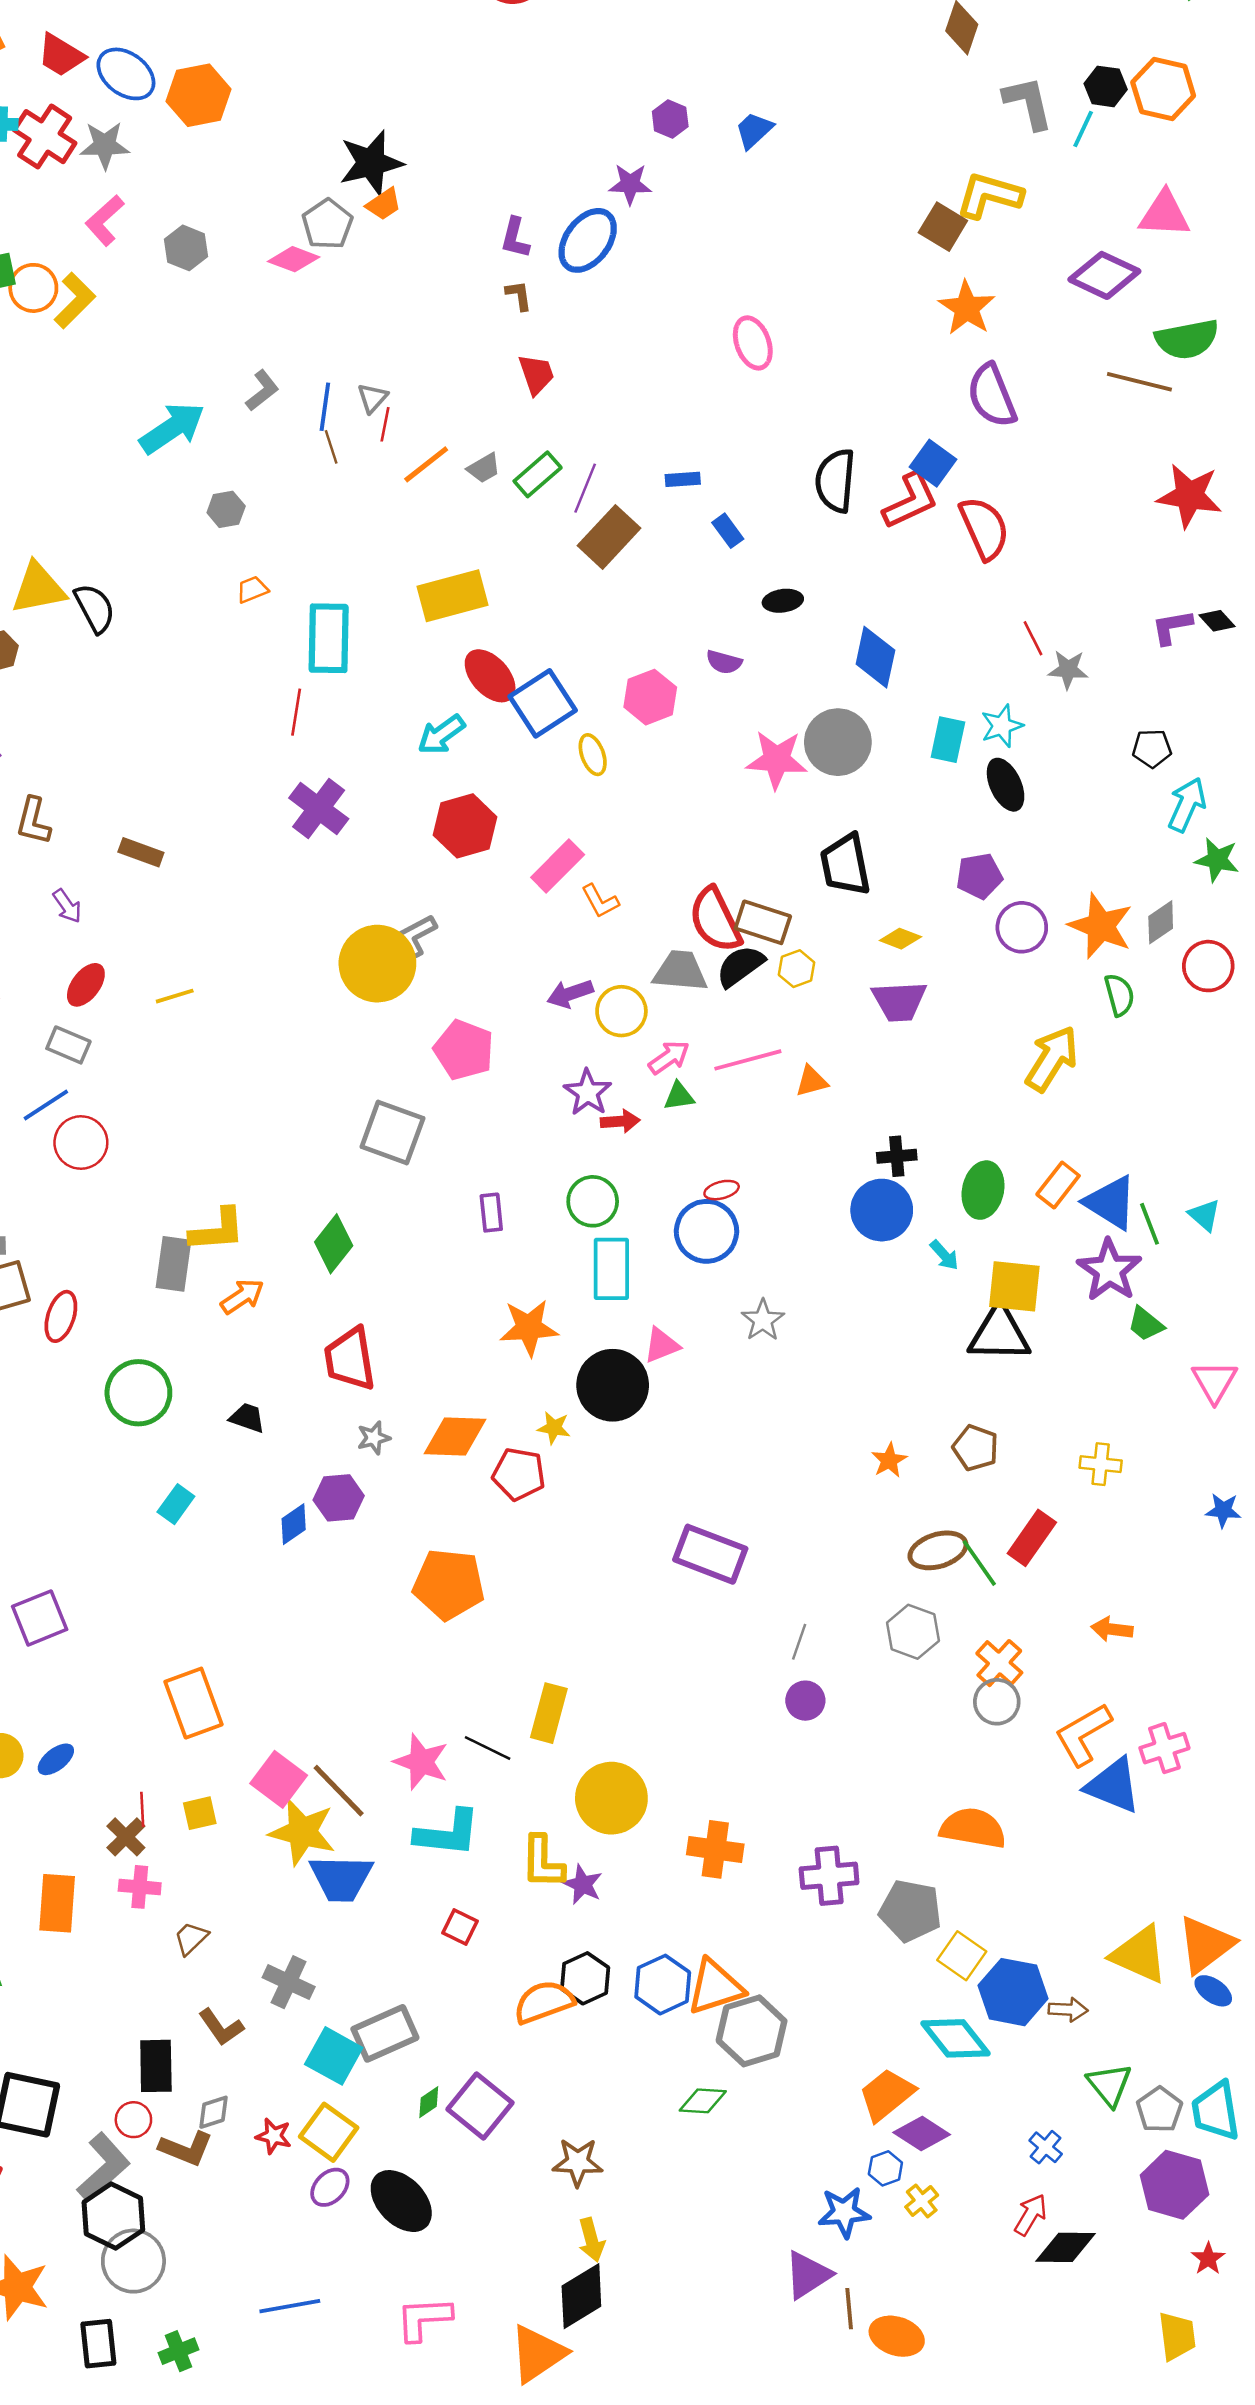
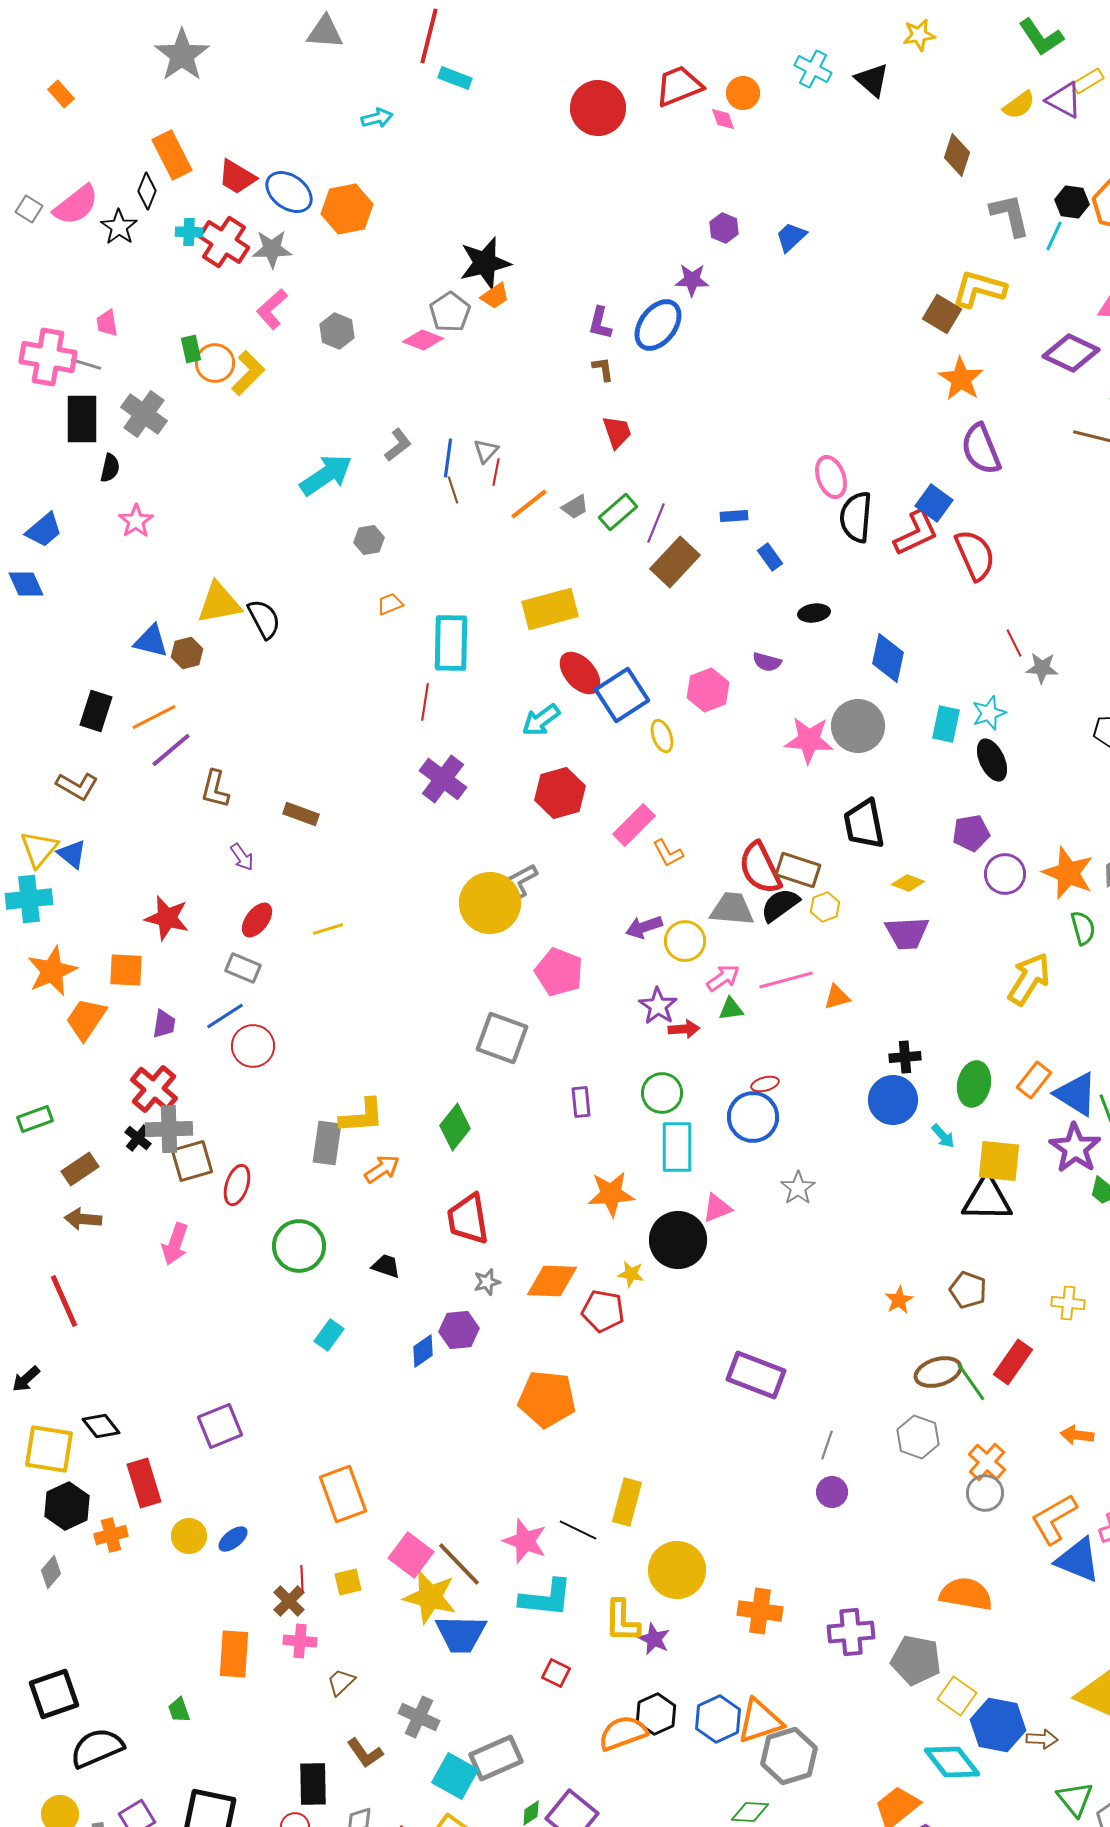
pink ellipse: (753, 343) -> (831, 477), moved

